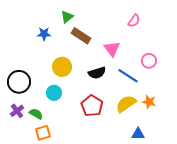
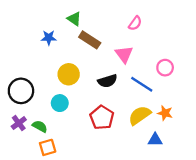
green triangle: (67, 17) -> (74, 19), turned -48
pink semicircle: (134, 21) -> (135, 23), moved
blue triangle: (138, 134) -> (155, 140), moved

